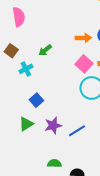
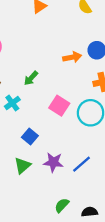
pink square: (84, 64) -> (59, 106), moved
purple star: (53, 125) -> (53, 162), turned 30
green semicircle: (54, 163) -> (62, 205), turned -40

